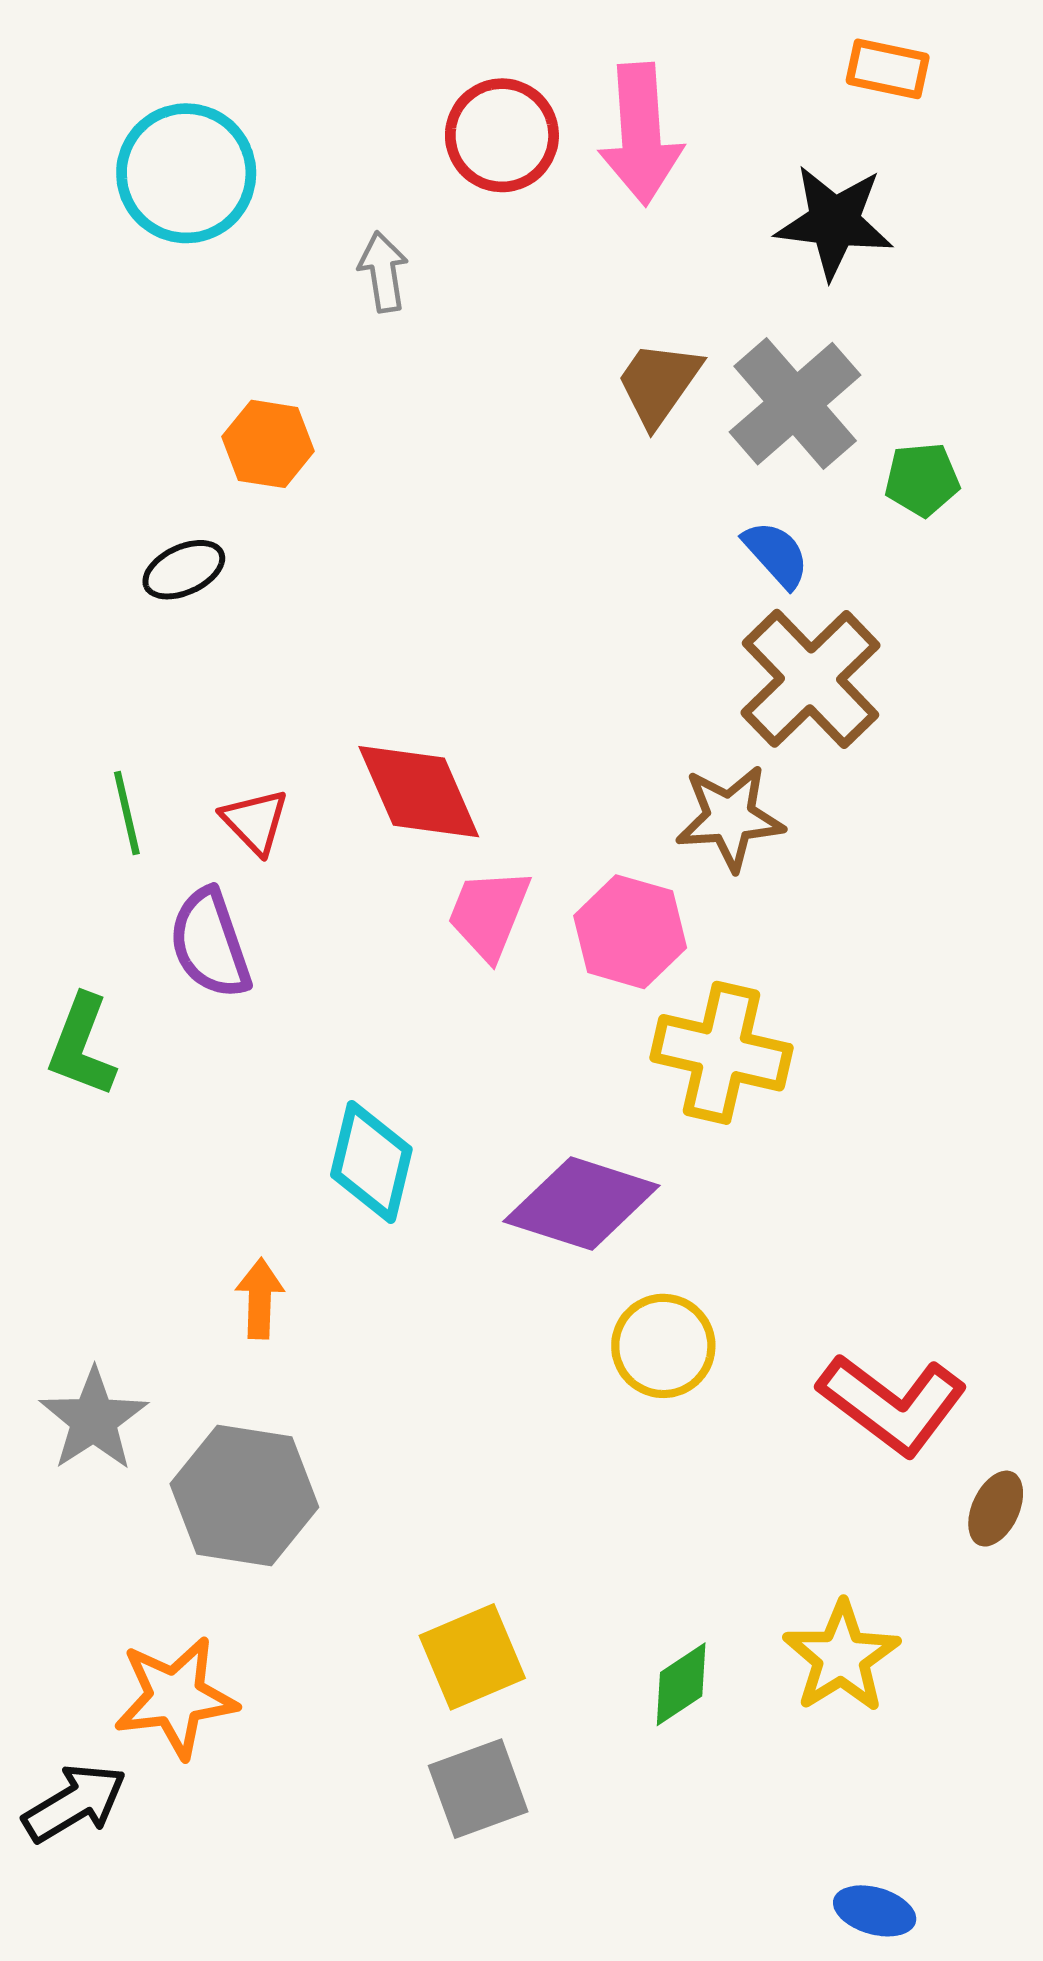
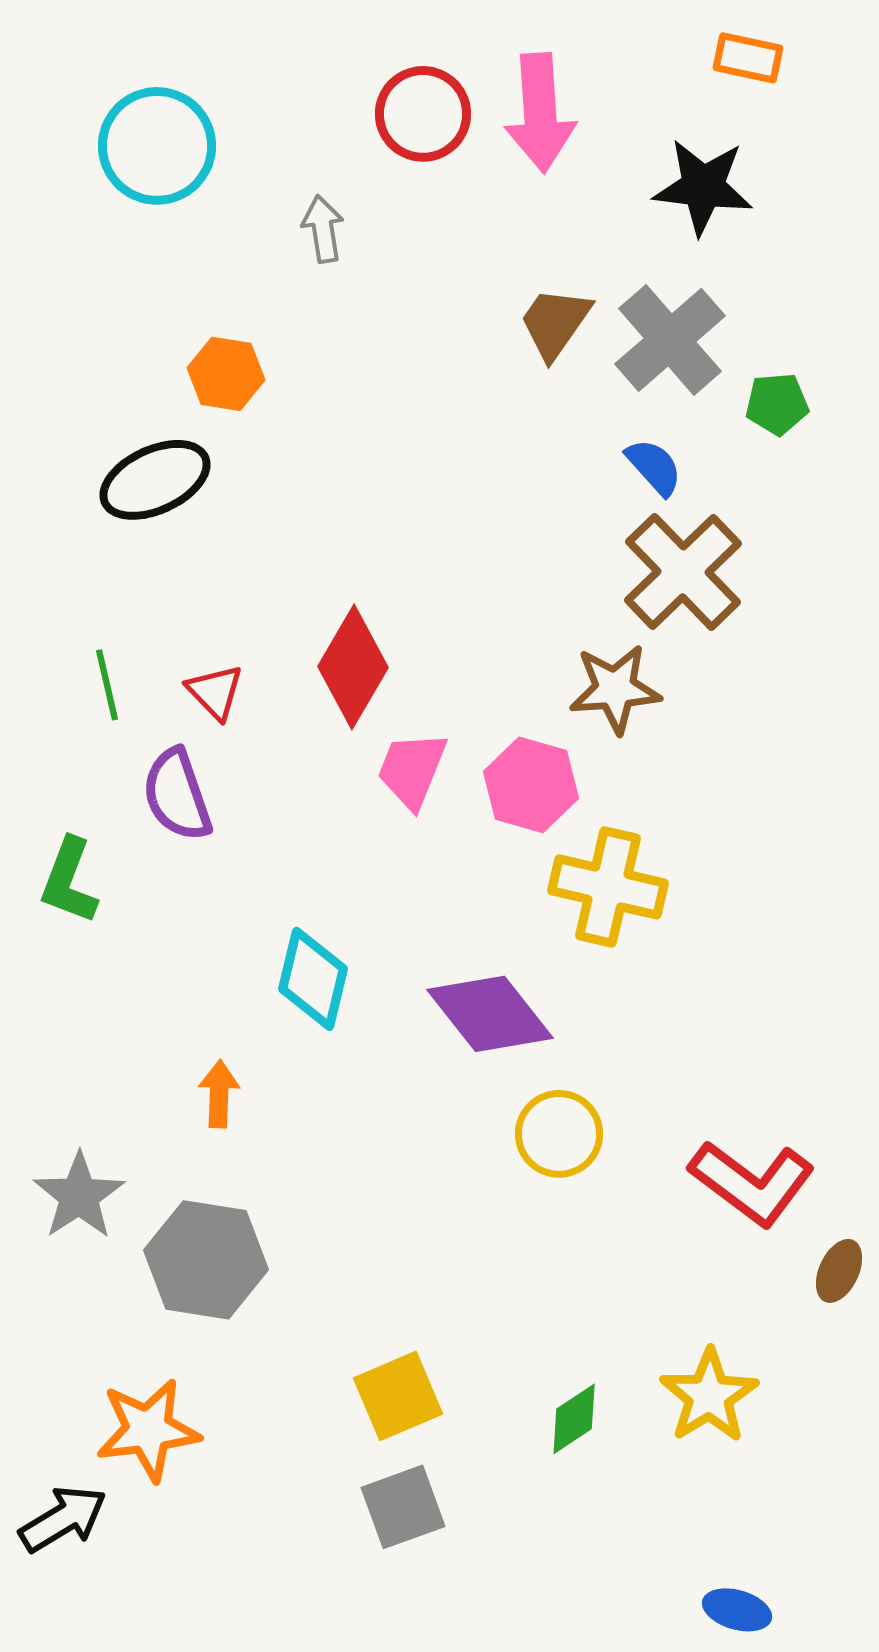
black ellipse: (184, 570) -> (155, 480), size x1.6
red diamond: (419, 792) -> (353, 667), turned 54
purple diamond: (581, 1204) -> (490, 1014), turned 34

